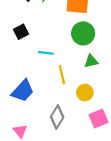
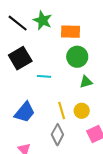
black square: (21, 32) -> (20, 58), size x1.6
yellow line: (62, 75) -> (62, 111), moved

